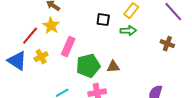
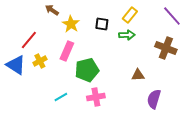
yellow star: (51, 26) -> (71, 24), moved
brown cross: (167, 44) -> (166, 48), size x1.5
brown triangle: (113, 67) -> (138, 75), moved

